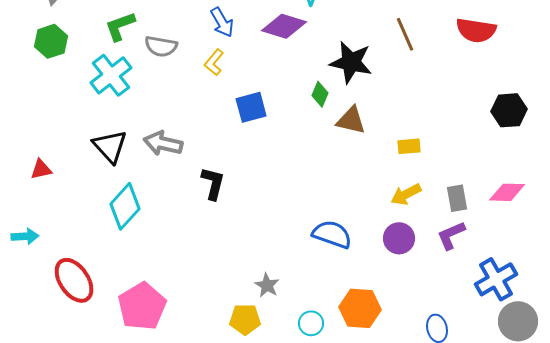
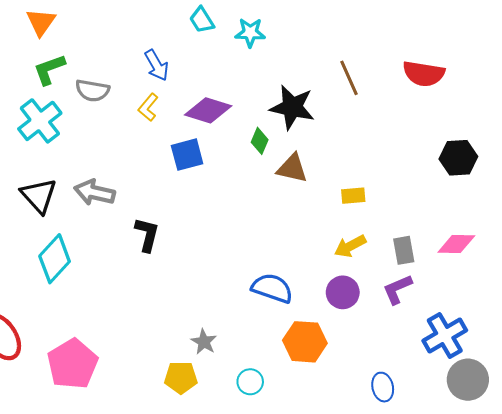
purple diamond: (284, 26) -> (208, 110), moved
orange hexagon: (360, 308) -> (305, 342), moved

